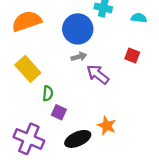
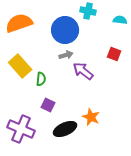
green semicircle: (48, 93) -> (41, 79), moved

